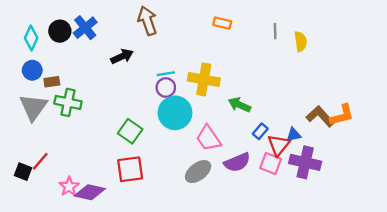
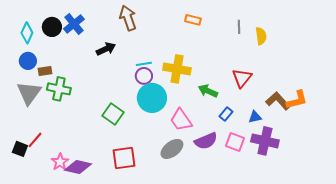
red triangle: (279, 145) -> (242, 78), moved
red square: (130, 169) -> (124, 158), moved

